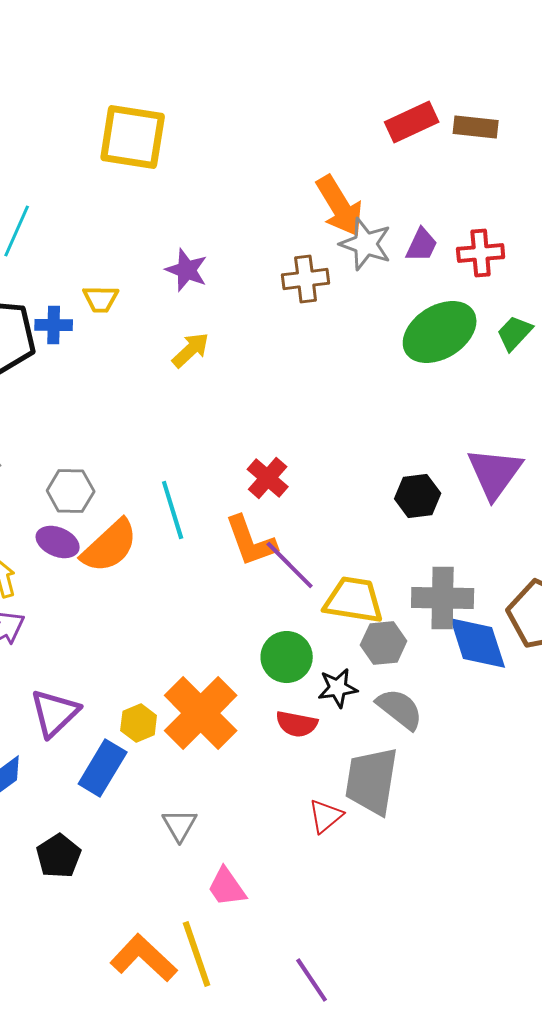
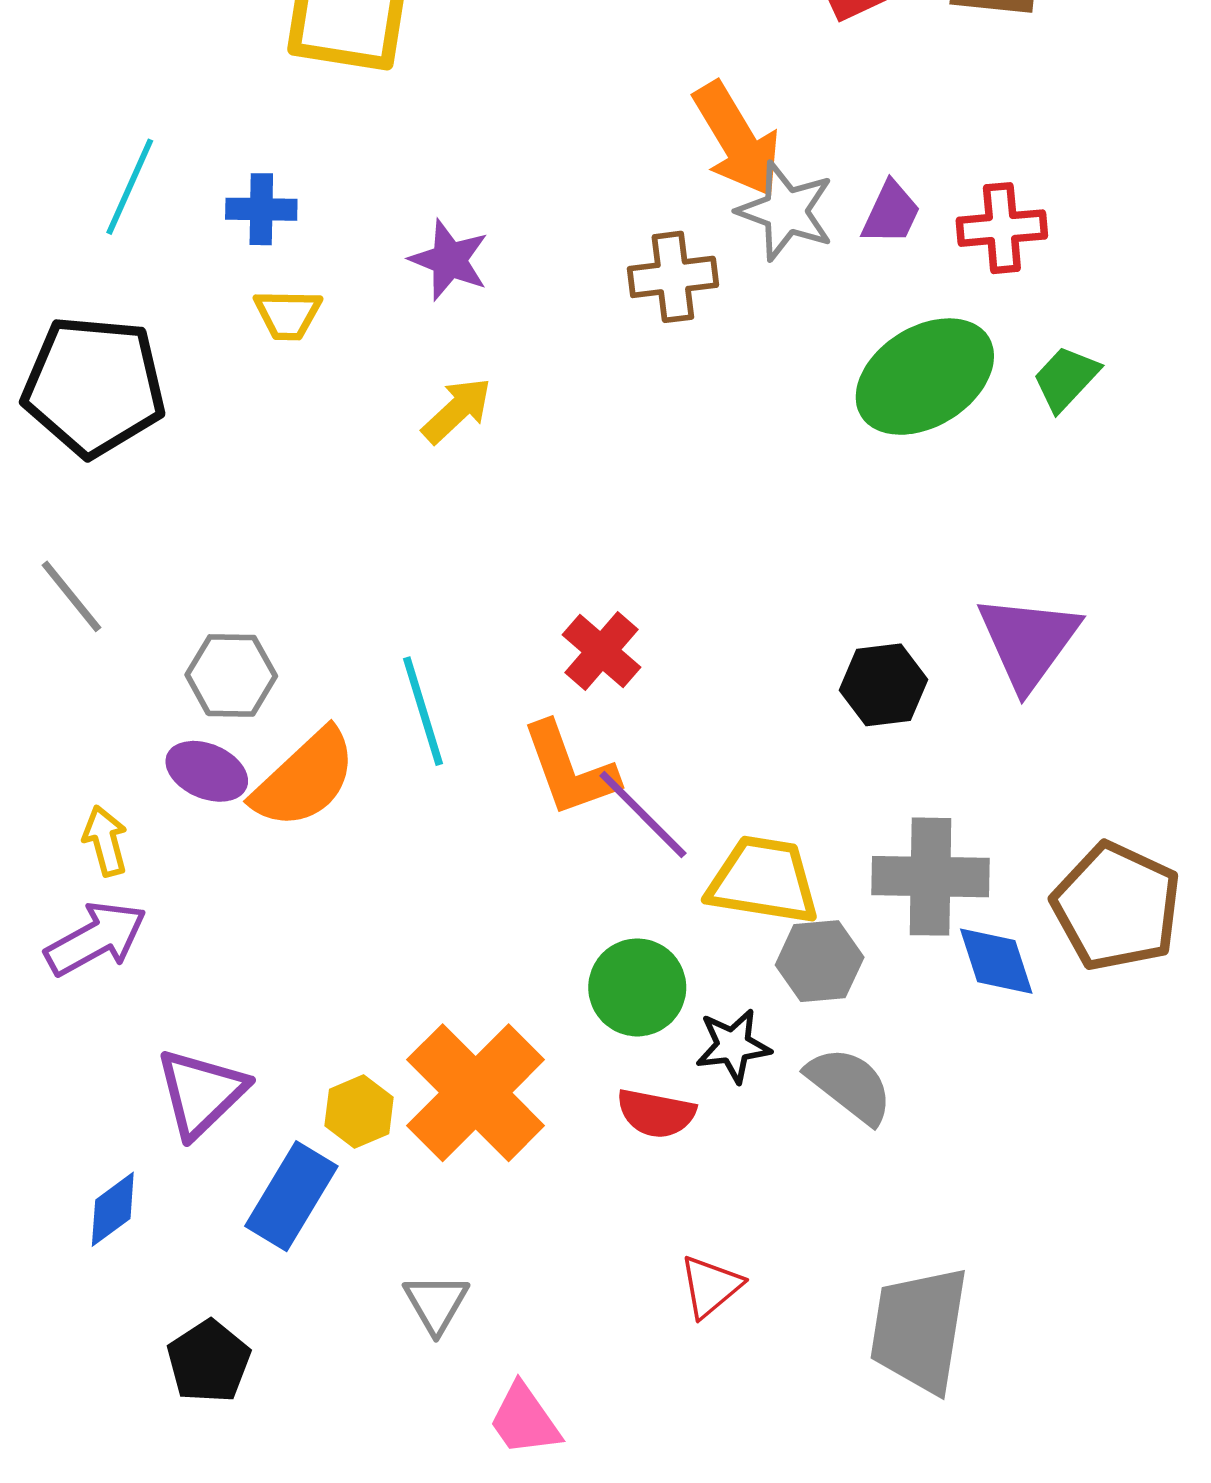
blue cross: (54, 325) -> (261, 209), moved
blue diamond: (478, 643) -> (996, 961), size x0.7
gray trapezoid: (372, 781) -> (919, 1330), moved

